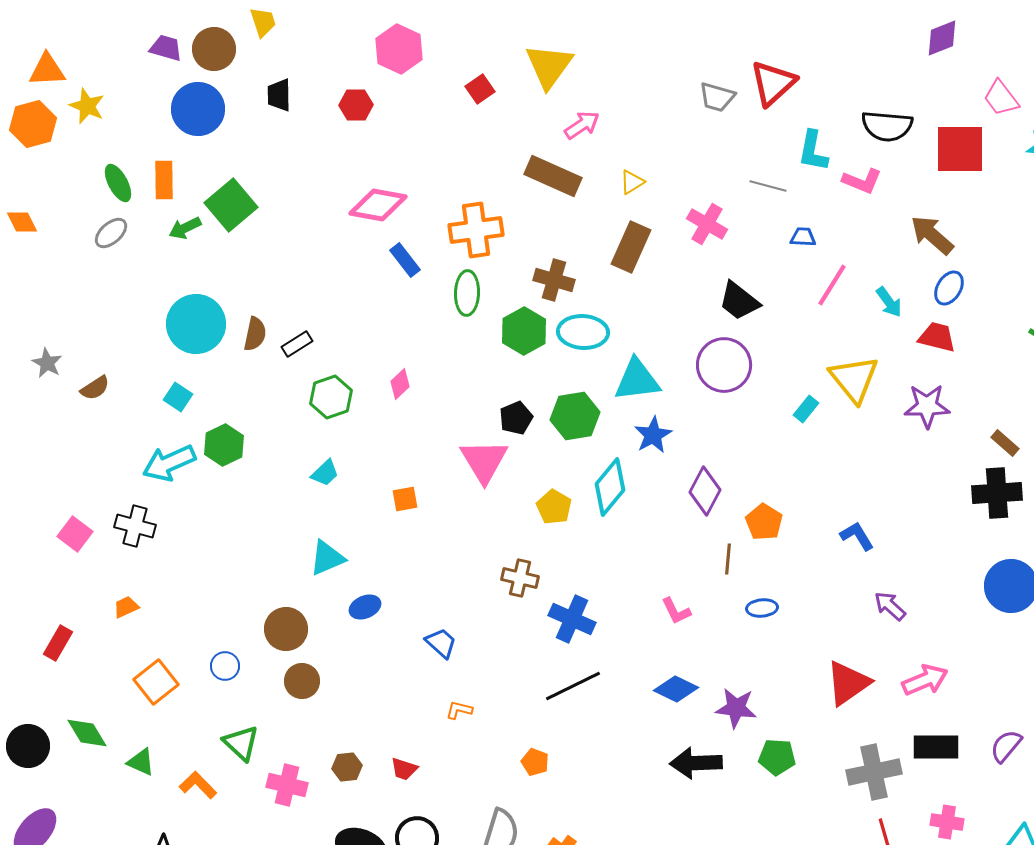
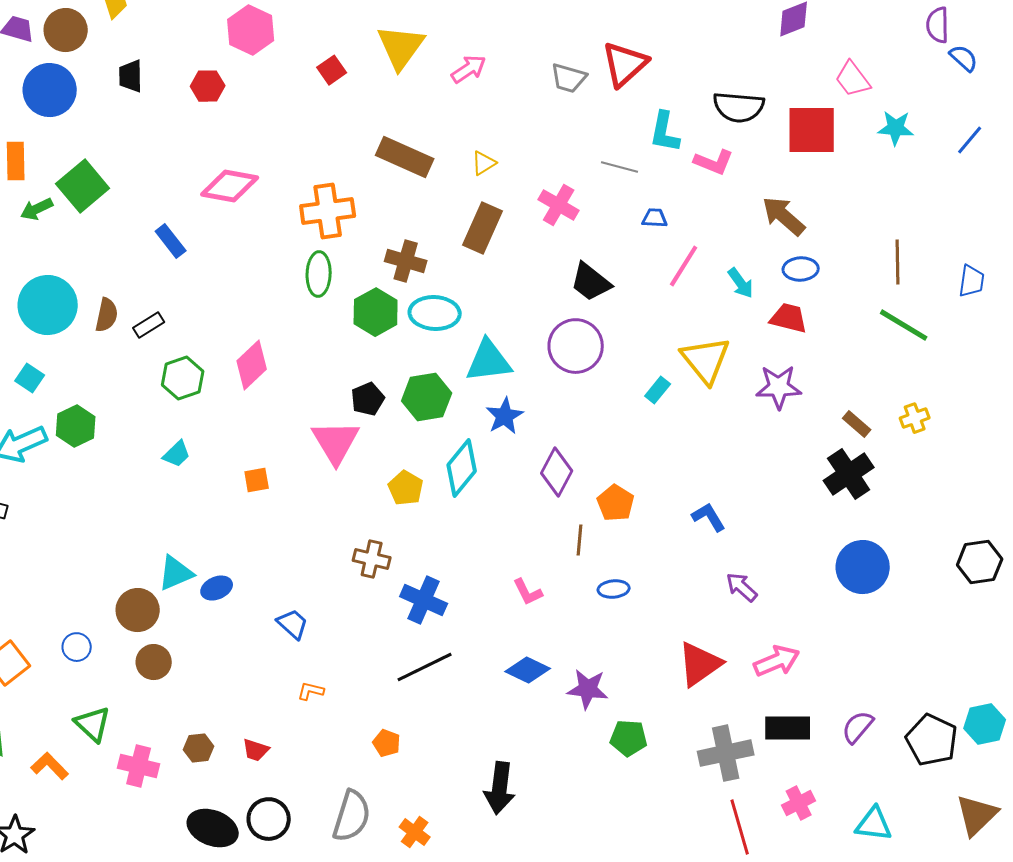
pink arrow: (582, 125) -> (469, 69), moved
blue rectangle: (405, 260) -> (171, 241), moved
blue ellipse: (949, 288) -> (801, 269), turned 56
pink diamond: (400, 384) -> (252, 365), size x1.6
black cross: (997, 493) -> (849, 474), turned -30
cyan triangle: (327, 558) -> (176, 573), moved
black arrow: (696, 763) -> (500, 788), moved, turned -81
pink cross: (947, 822) -> (799, 803), turned -36

